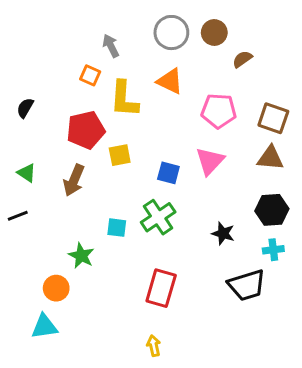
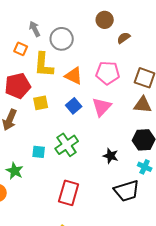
gray circle: (171, 33) -> (62, 39), moved
orange triangle: (170, 81) -> (74, 76), moved
blue square: (168, 173) -> (74, 106), moved, turned 35
cyan cross: (273, 250) -> (145, 167), turned 32

